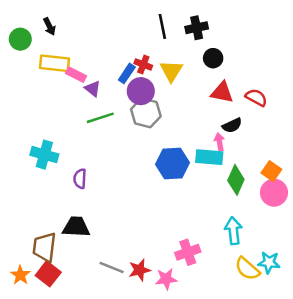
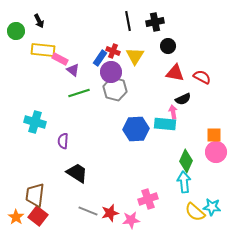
orange square: (271, 171) -> (214, 135), turned -35
green diamond: (236, 180) -> (186, 161), moved
black trapezoid: (76, 227) -> (77, 173), moved, turned 30

